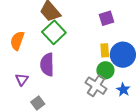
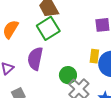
green circle: (105, 70) -> (68, 75), moved

